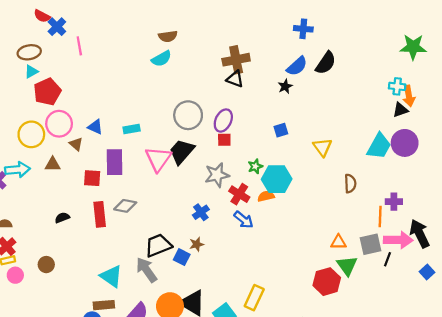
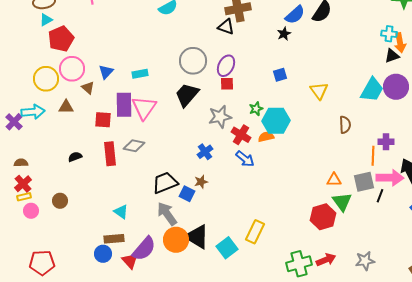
black triangle: (235, 79) -> (226, 27), moved
blue triangle: (95, 127) -> (106, 72), turned 49
pink triangle: (158, 159) -> (144, 108), moved
gray arrow: (146, 270) -> (167, 214), moved
cyan triangle: (111, 276) -> (121, 212), size x0.7

